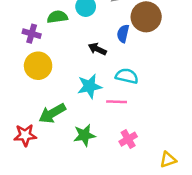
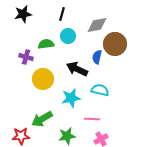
black arrow: (97, 49) -> (77, 69), size x1.5
yellow circle: (38, 66) -> (43, 79), moved
pink line: (117, 102) -> (92, 119), moved

